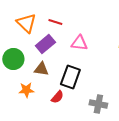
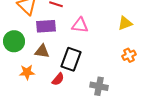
purple rectangle: (45, 44) -> (46, 26), turned 36

